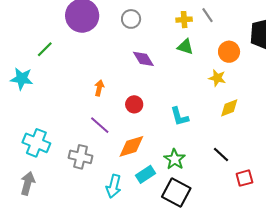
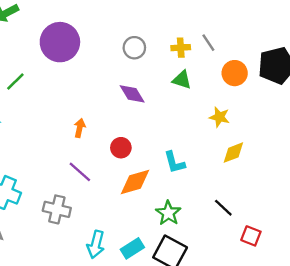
gray circle: (131, 19) -> (134, 48), moved
orange circle: (229, 52) -> (235, 73), moved
orange diamond: (131, 146) -> (135, 182), moved
cyan rectangle: (145, 174) -> (132, 248), moved
red square: (244, 178) -> (251, 236), turned 36

